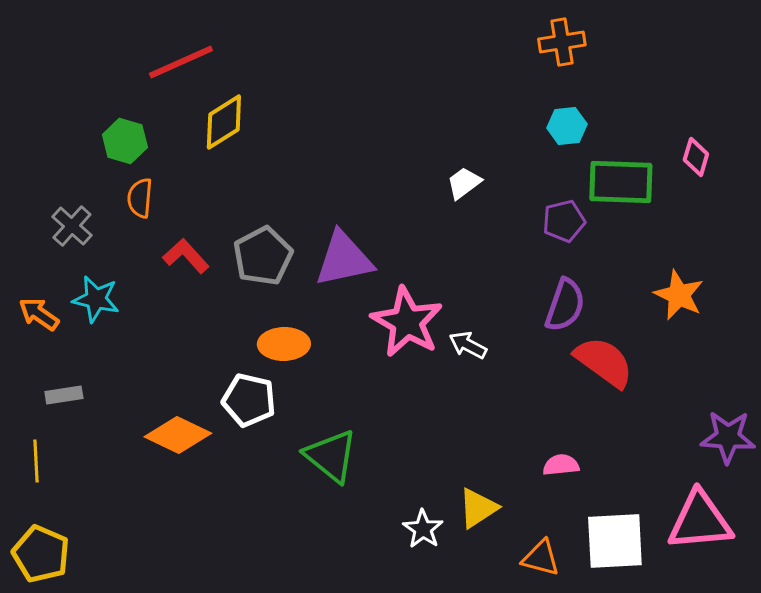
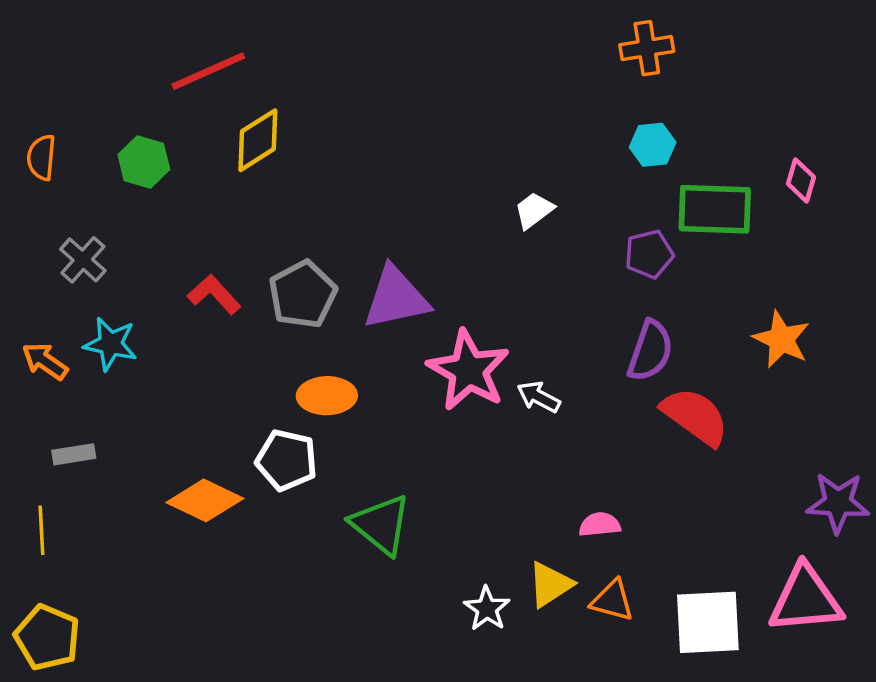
orange semicircle: (140, 198) -> (41, 157), moved
pink semicircle: (561, 465) -> (600, 525), moved
orange triangle: (541, 558) -> (612, 601), moved

